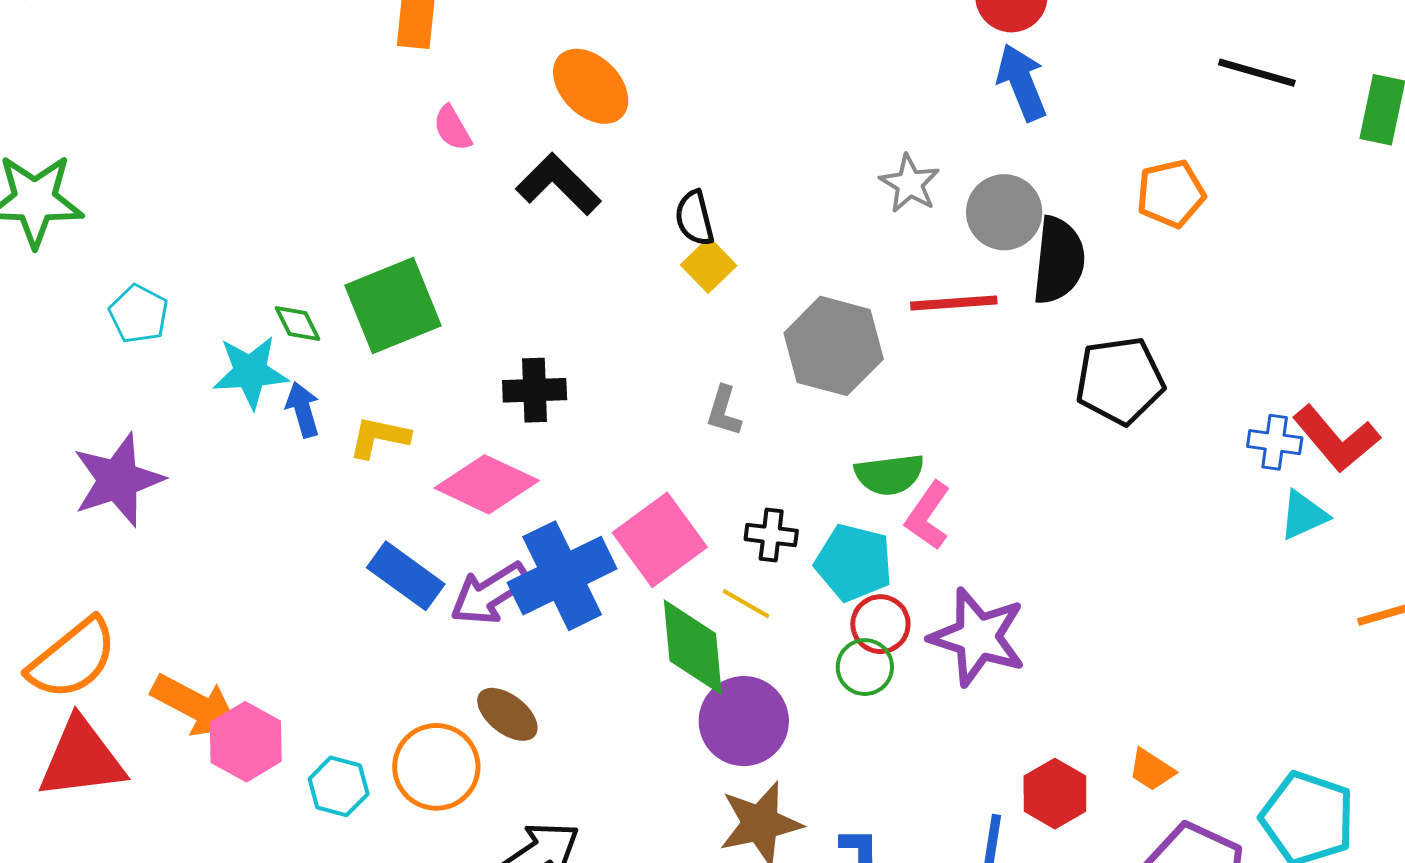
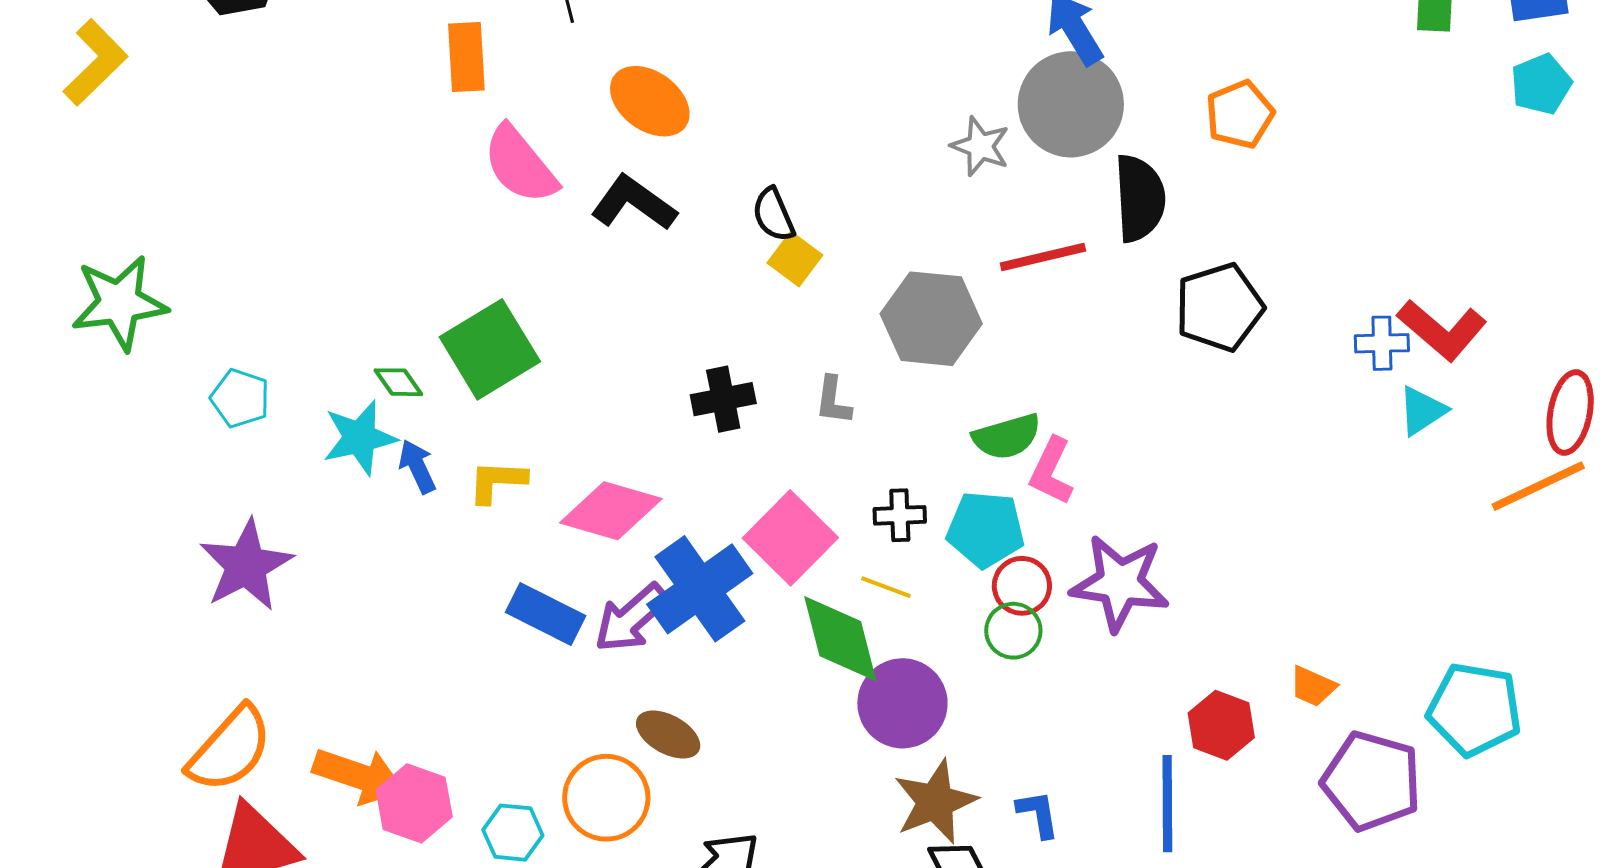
pink semicircle: (452, 128) -> (520, 165), size x1.8
gray circle: (1004, 212) -> (1071, 104), moved, size x1.4
black cross: (535, 390) -> (723, 399), moved

